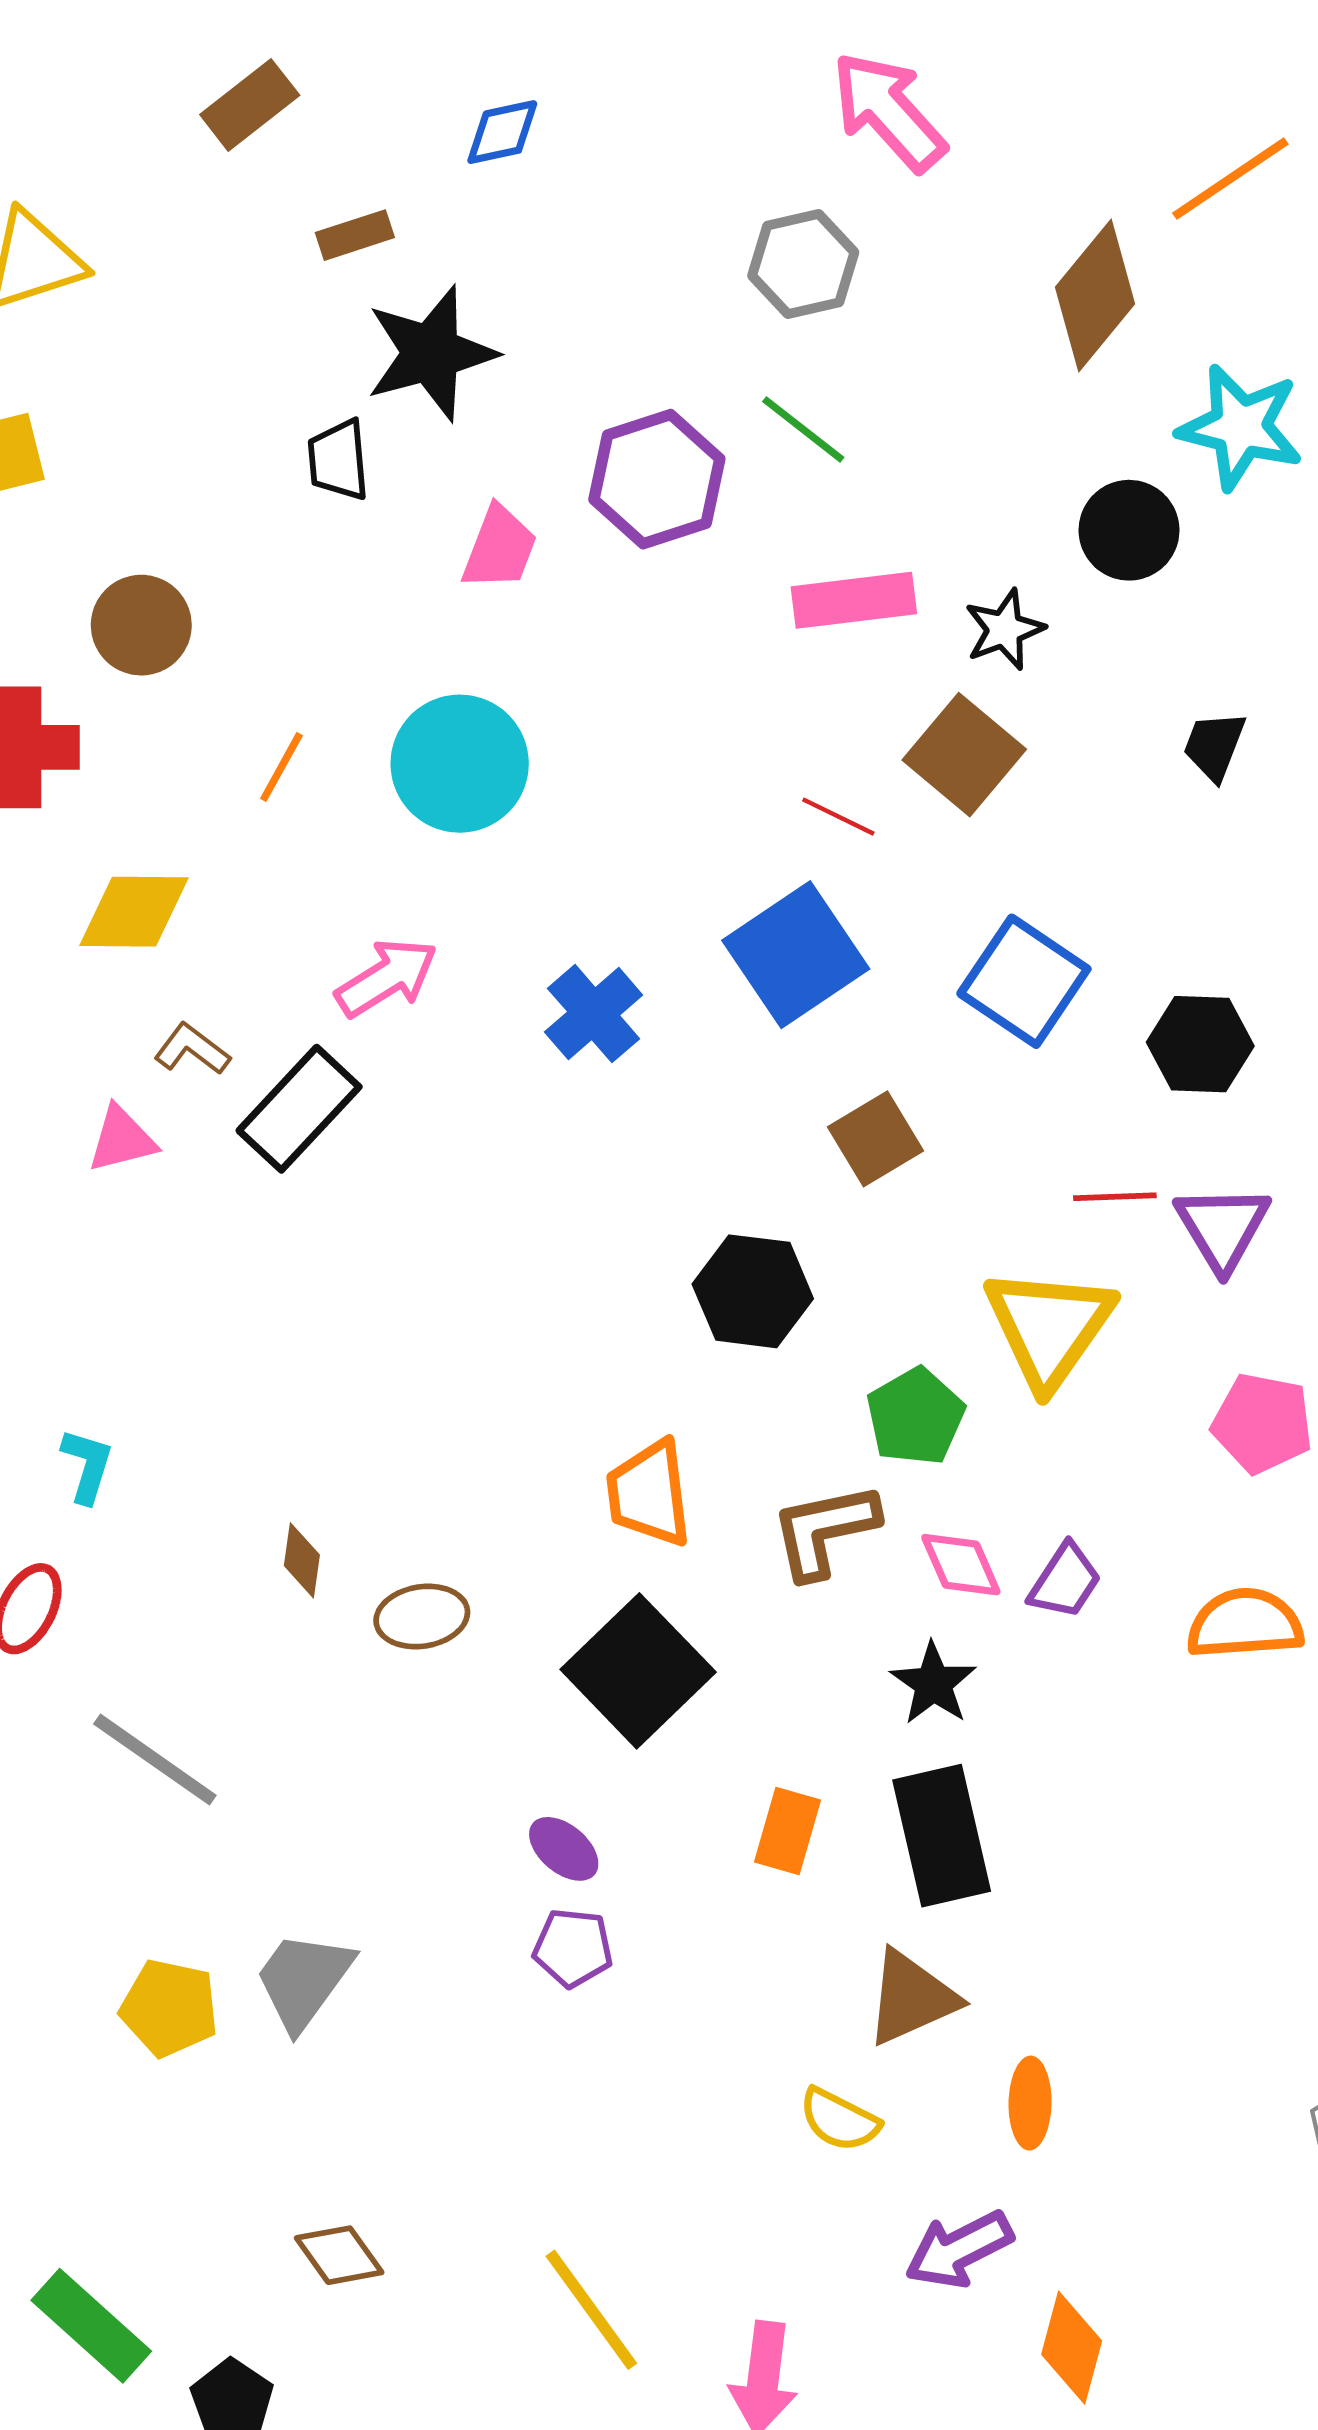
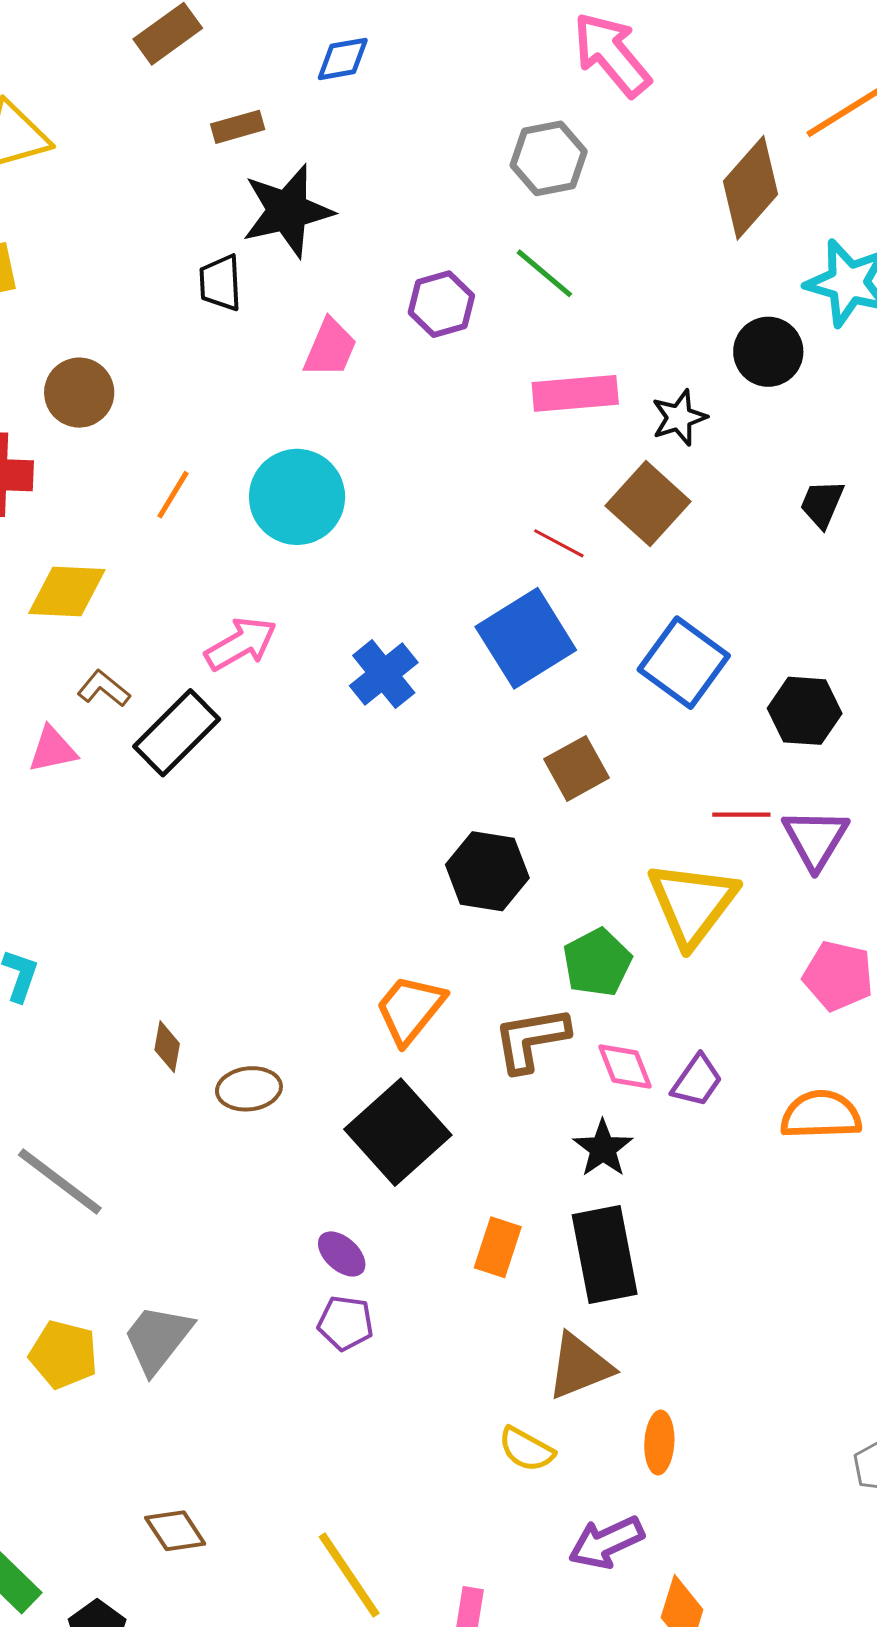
purple hexagon: (657, 479) -> (441, 304), size x0.7
orange trapezoid: (649, 1493) -> (410, 1009), turned 44

